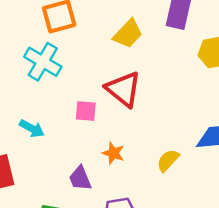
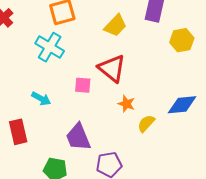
orange star: (113, 153) -> (126, 104), moved
purple trapezoid: (80, 178) -> (78, 137), size x1.4

